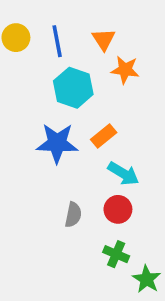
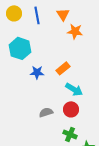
cyan hexagon: (73, 88) -> (20, 48), moved
blue star: (57, 143) -> (37, 72), size x0.6
gray semicircle: (73, 215) -> (46, 112), turned -120

